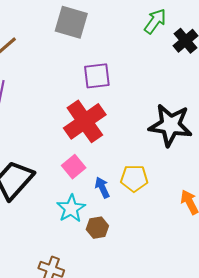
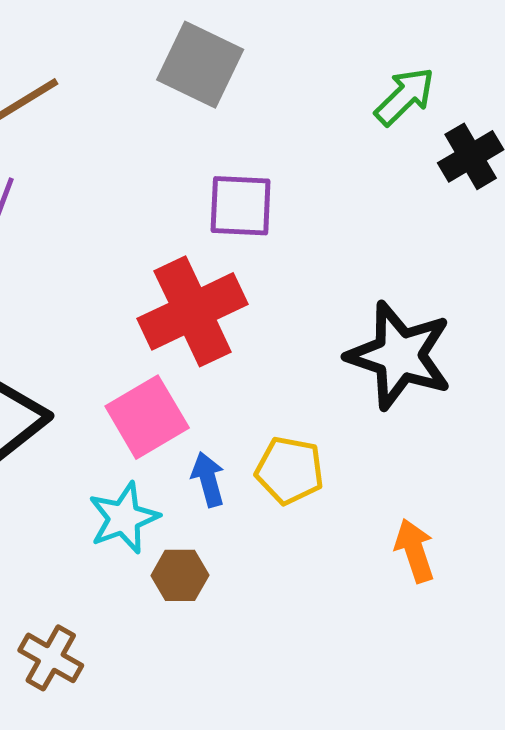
pink square: (74, 167) -> (147, 417), size x1.4

